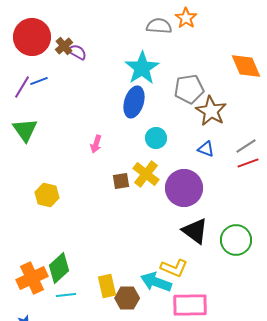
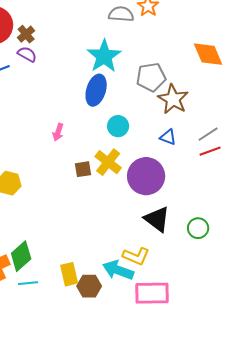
purple semicircle: (77, 52) -> (27, 54), moved
green circle: (236, 240) -> (198, 228), size x0.7

